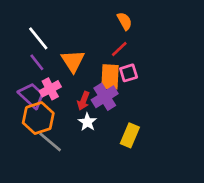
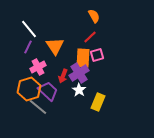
purple line: (37, 62) -> (28, 47), turned 64
purple trapezoid: (32, 95) -> (48, 91), moved
white star: (87, 122) -> (79, 90), moved

